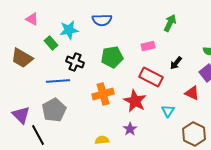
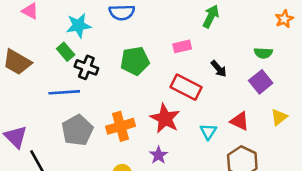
green rectangle: (51, 43) -> (66, 52), moved
black arrow: (176, 63) -> (219, 69), turned -80
red triangle: (192, 93) -> (240, 121), moved
orange cross: (103, 94) -> (121, 126), moved
gray pentagon: (54, 110) -> (77, 130), moved

